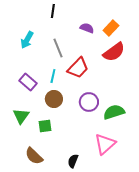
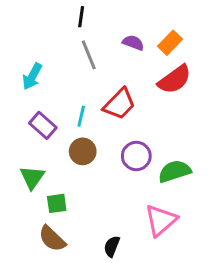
cyan arrow: (27, 40) -> (32, 76), moved
gray line: (58, 48) -> (89, 55), moved
green square: (45, 126) -> (57, 203), moved

